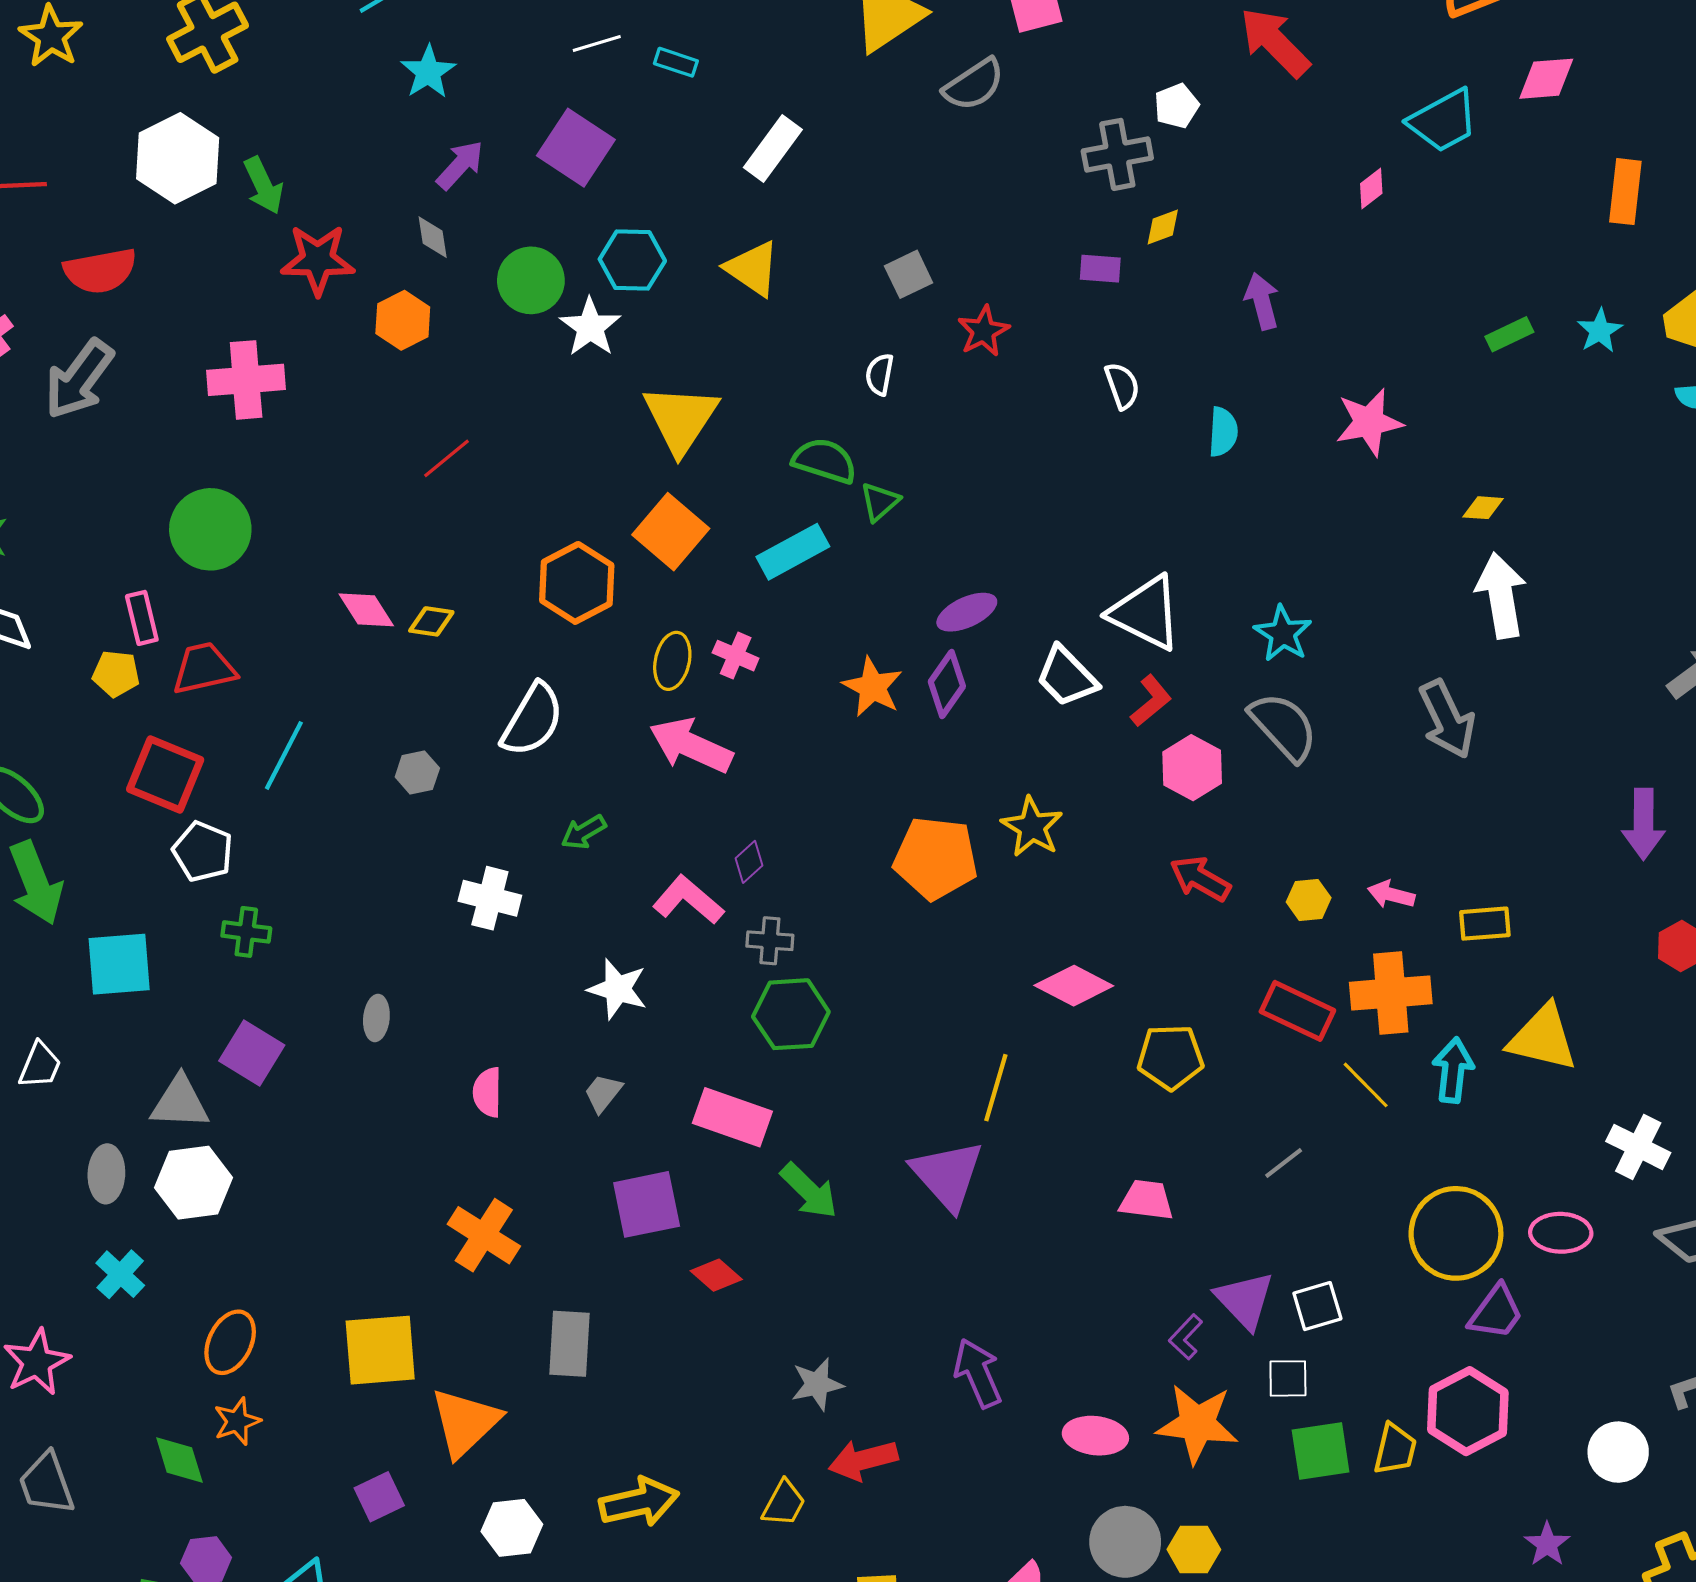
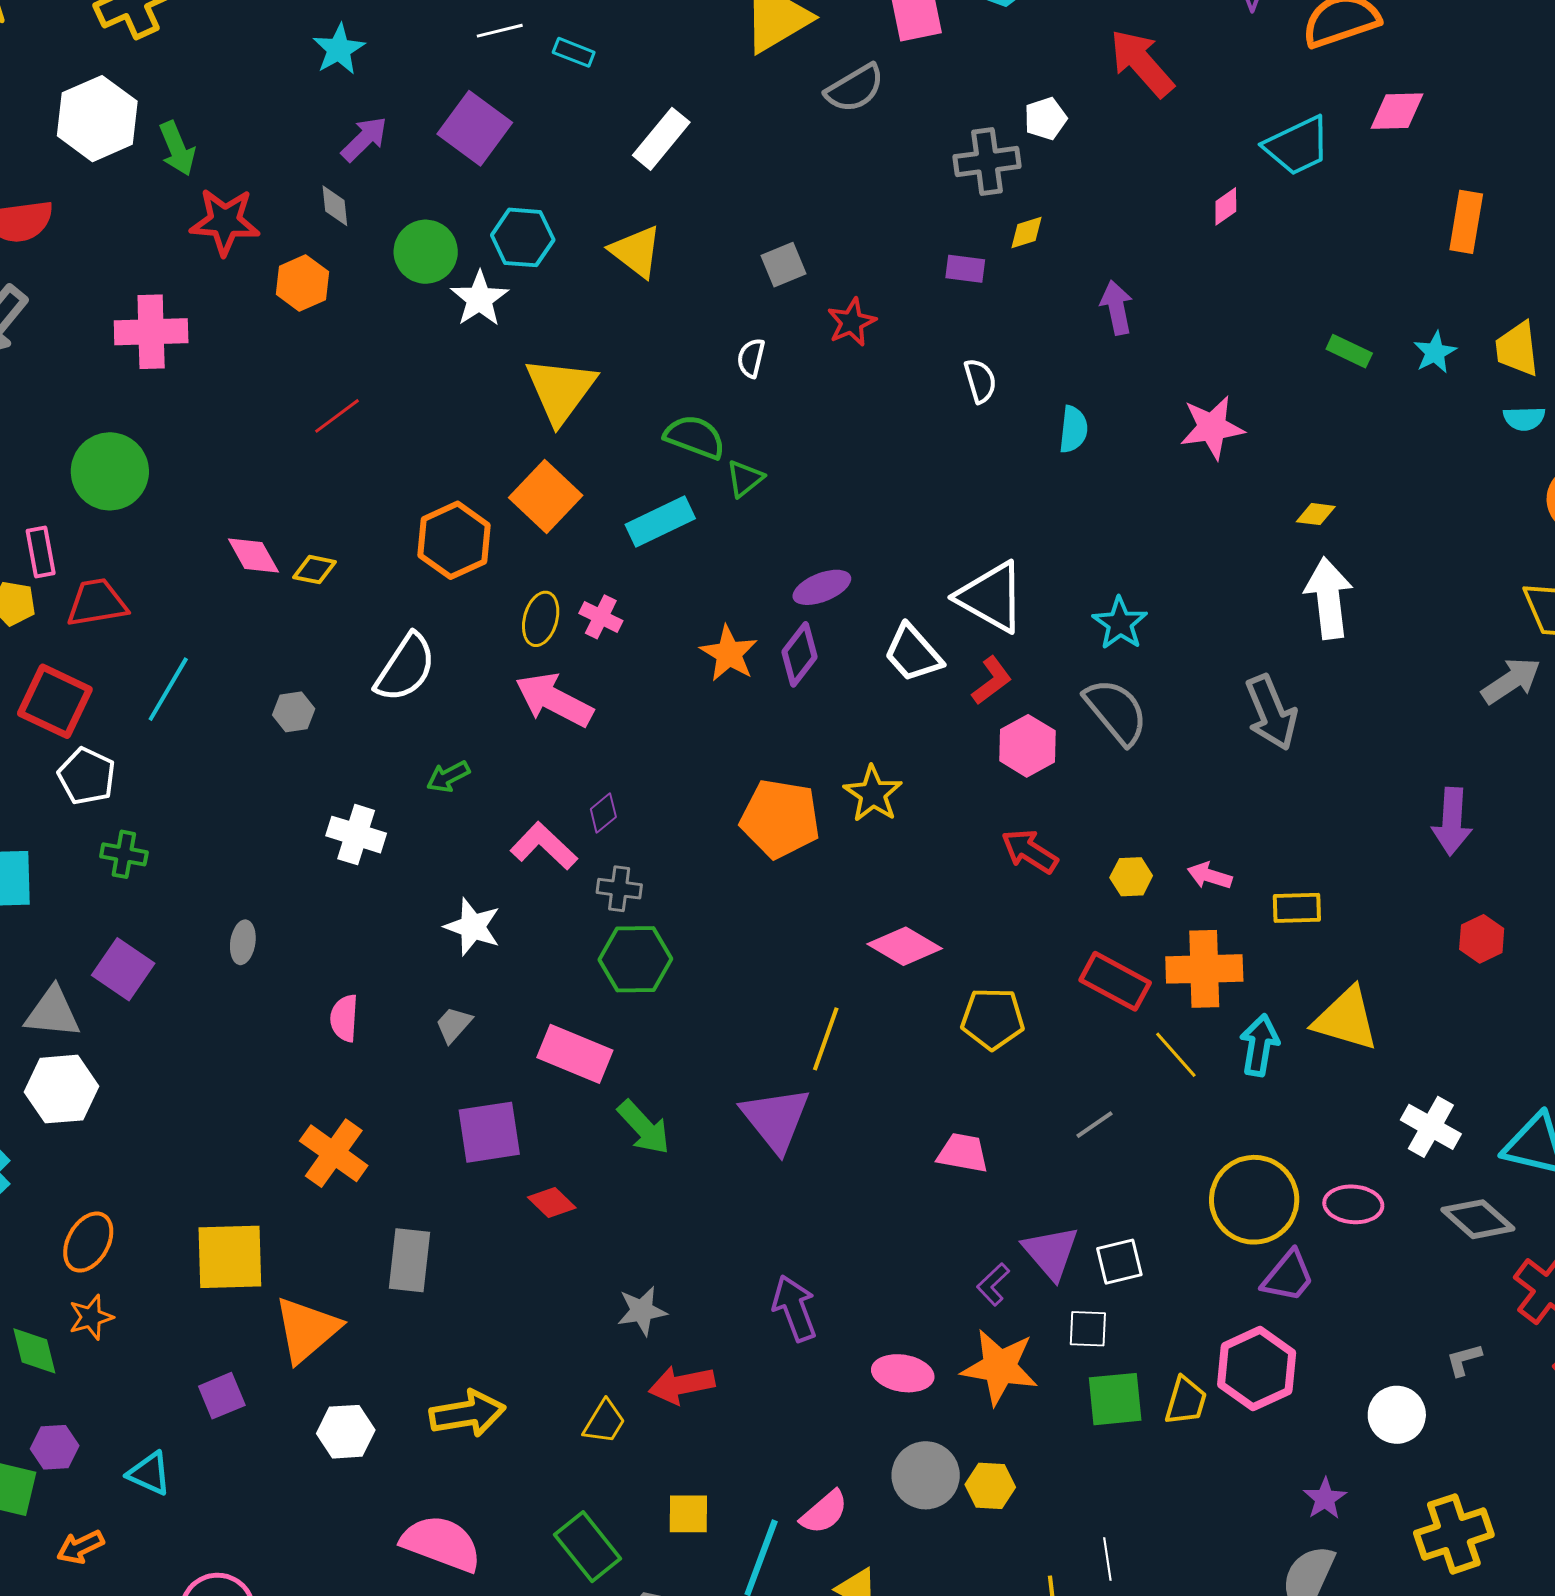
green rectangle: (1509, 334) -> (1349, 351), turned 48

